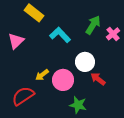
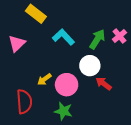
green arrow: (93, 25) -> (97, 39), moved
red semicircle: (23, 96) -> (24, 102), turned 120
green star: (78, 105) -> (63, 111), moved

